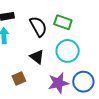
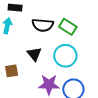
black semicircle: (38, 27) -> (43, 25), turned 110

